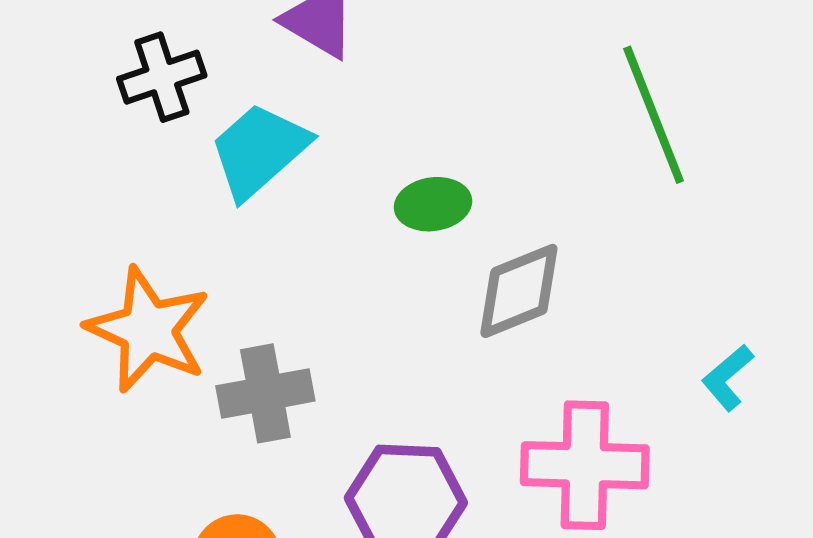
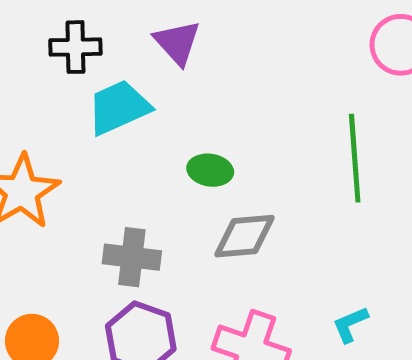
gray cross: (265, 393) -> (132, 257), moved

